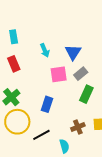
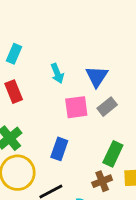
cyan rectangle: (14, 37) -> (14, 54), turned 32
green rectangle: (86, 94) -> (113, 154), moved

